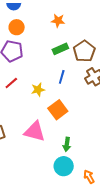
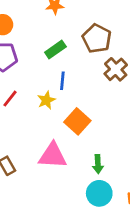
green rectangle: (60, 49) -> (55, 49), moved
blue line: (62, 77) -> (62, 81), moved

